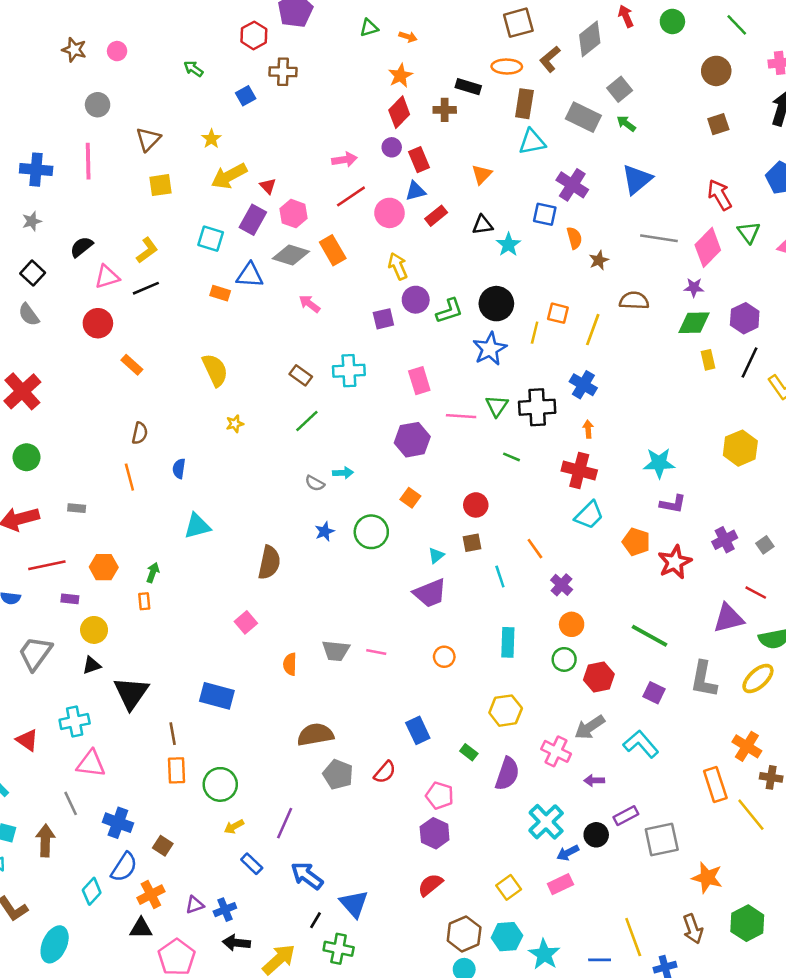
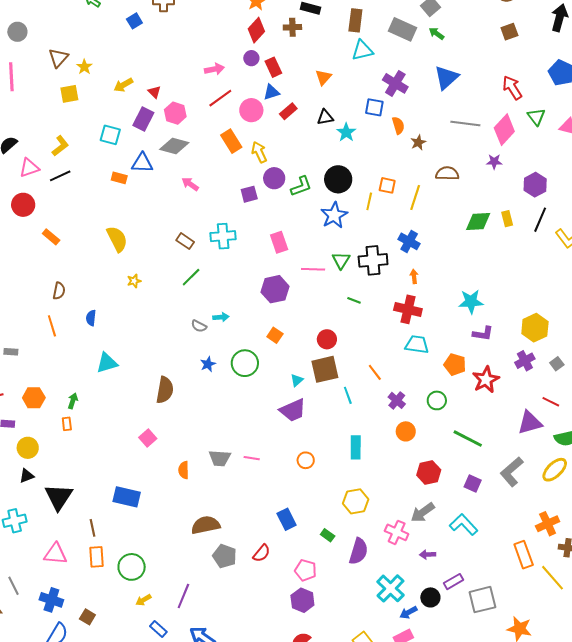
yellow star: (211, 139) -> (84, 67), moved
yellow arrow: (229, 176) -> (123, 85), size x0.7
orange rectangle: (333, 250) -> (231, 141), moved
green diamond: (694, 323) -> (478, 222), moved
yellow hexagon: (740, 448) -> (535, 328), moved
cyan trapezoid: (589, 515) -> (417, 344), turned -125
brown square: (472, 543) -> (325, 369), size x1.8
green circle: (564, 659) -> (437, 400), moved
gray L-shape: (704, 679) -> (512, 472), turned 40
orange cross: (747, 746) -> (548, 524), turned 35
pink triangle: (91, 764) -> (56, 554), moved

